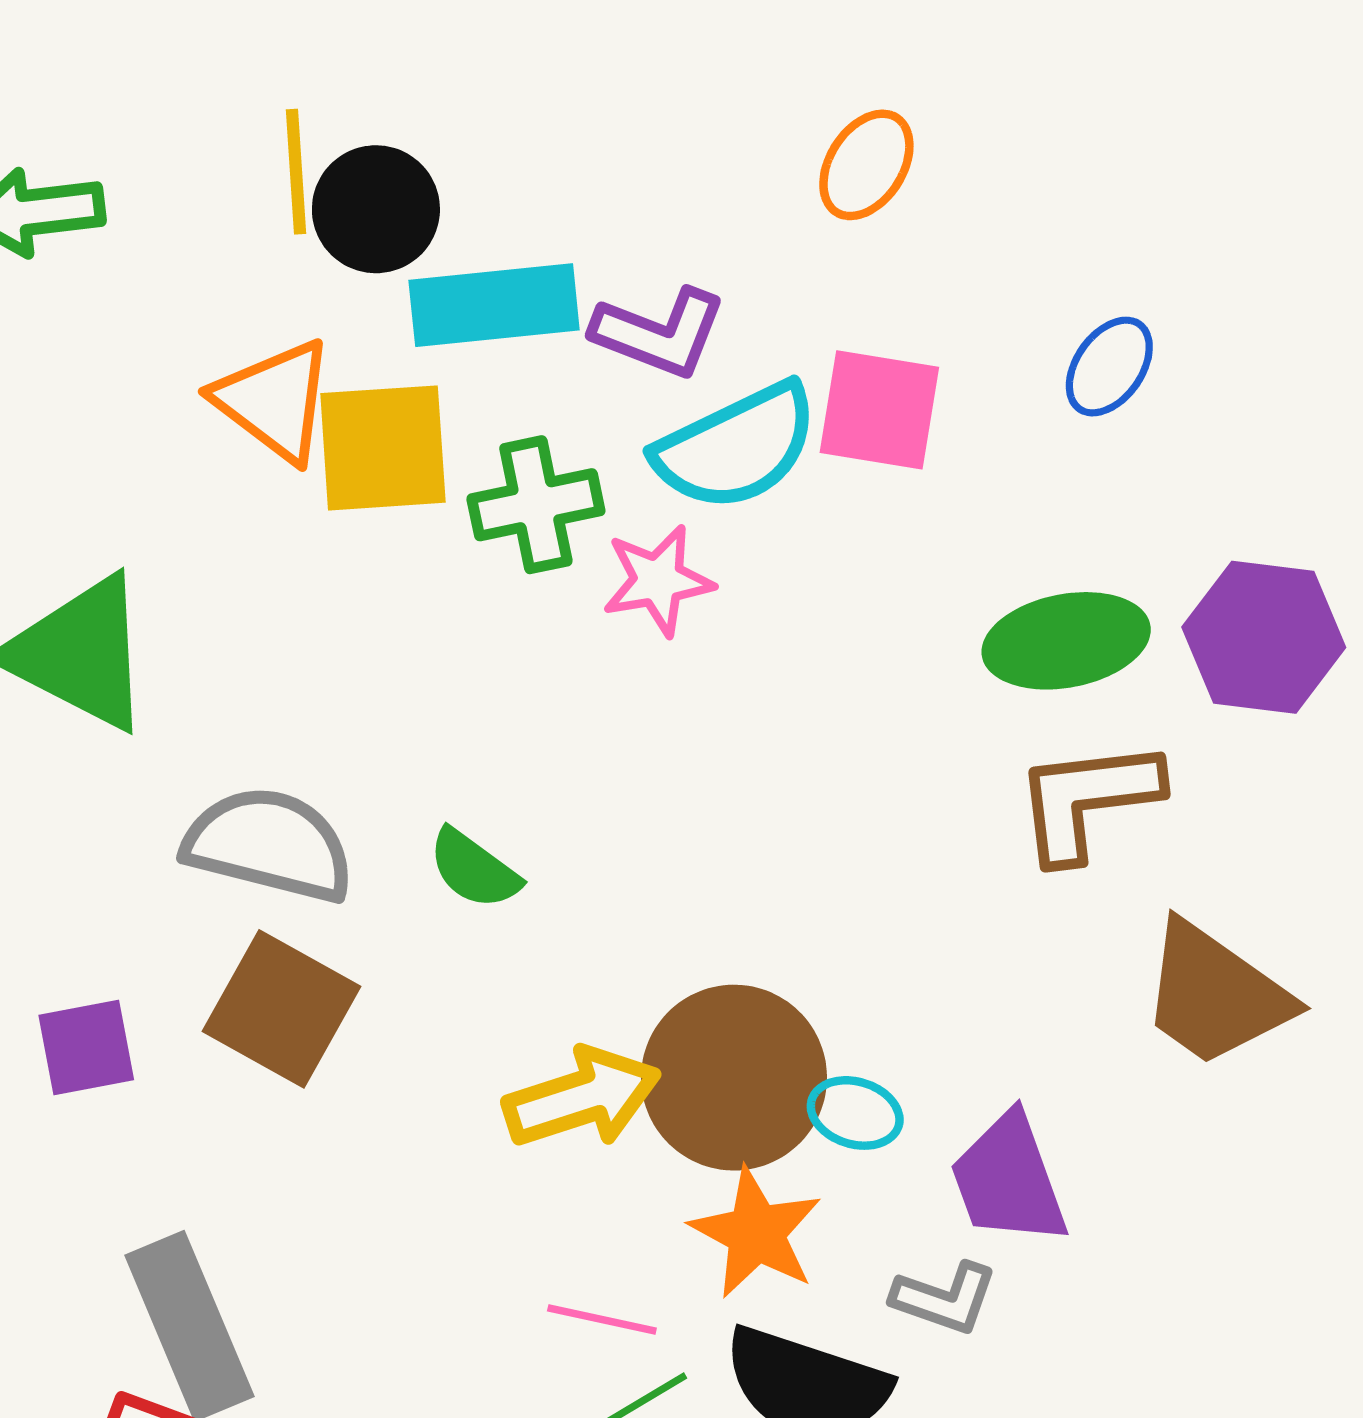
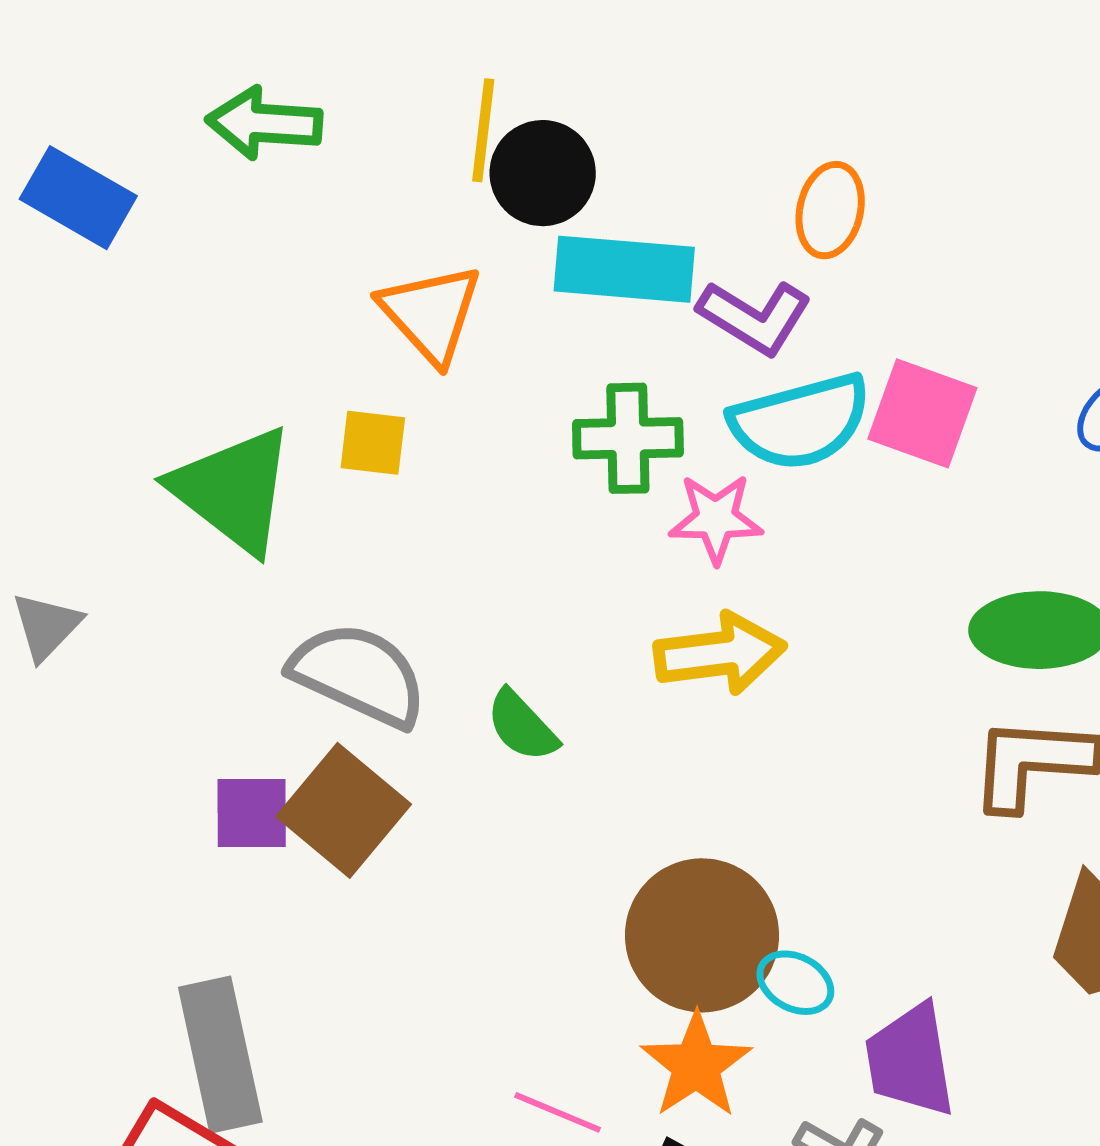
orange ellipse: (866, 165) -> (830, 210), moved, turned -30
yellow square: (383, 448) -> (373, 443), moved, size x0.6
purple square: (86, 1048) -> (252, 813), moved
yellow arrow: (582, 1098) -> (720, 654), moved

